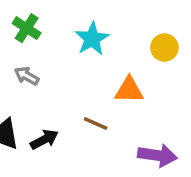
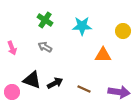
cyan star: (92, 39) -> (82, 26), turned 30
brown line: (96, 124) -> (84, 89), moved

